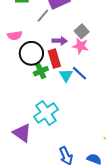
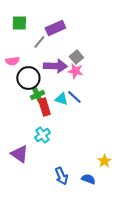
purple arrow: (60, 41) -> (55, 66), size x1.6
red rectangle: (54, 59) -> (44, 107), moved
cyan triangle: (66, 75) -> (61, 99), turned -40
cyan cross: (46, 113) -> (42, 135), size x0.7

